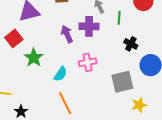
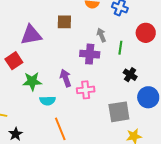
purple arrow: (67, 34) -> (66, 78), moved
green star: (34, 58) -> (32, 81), turned 30
cyan semicircle: (60, 74) -> (48, 101), moved, turned 49

